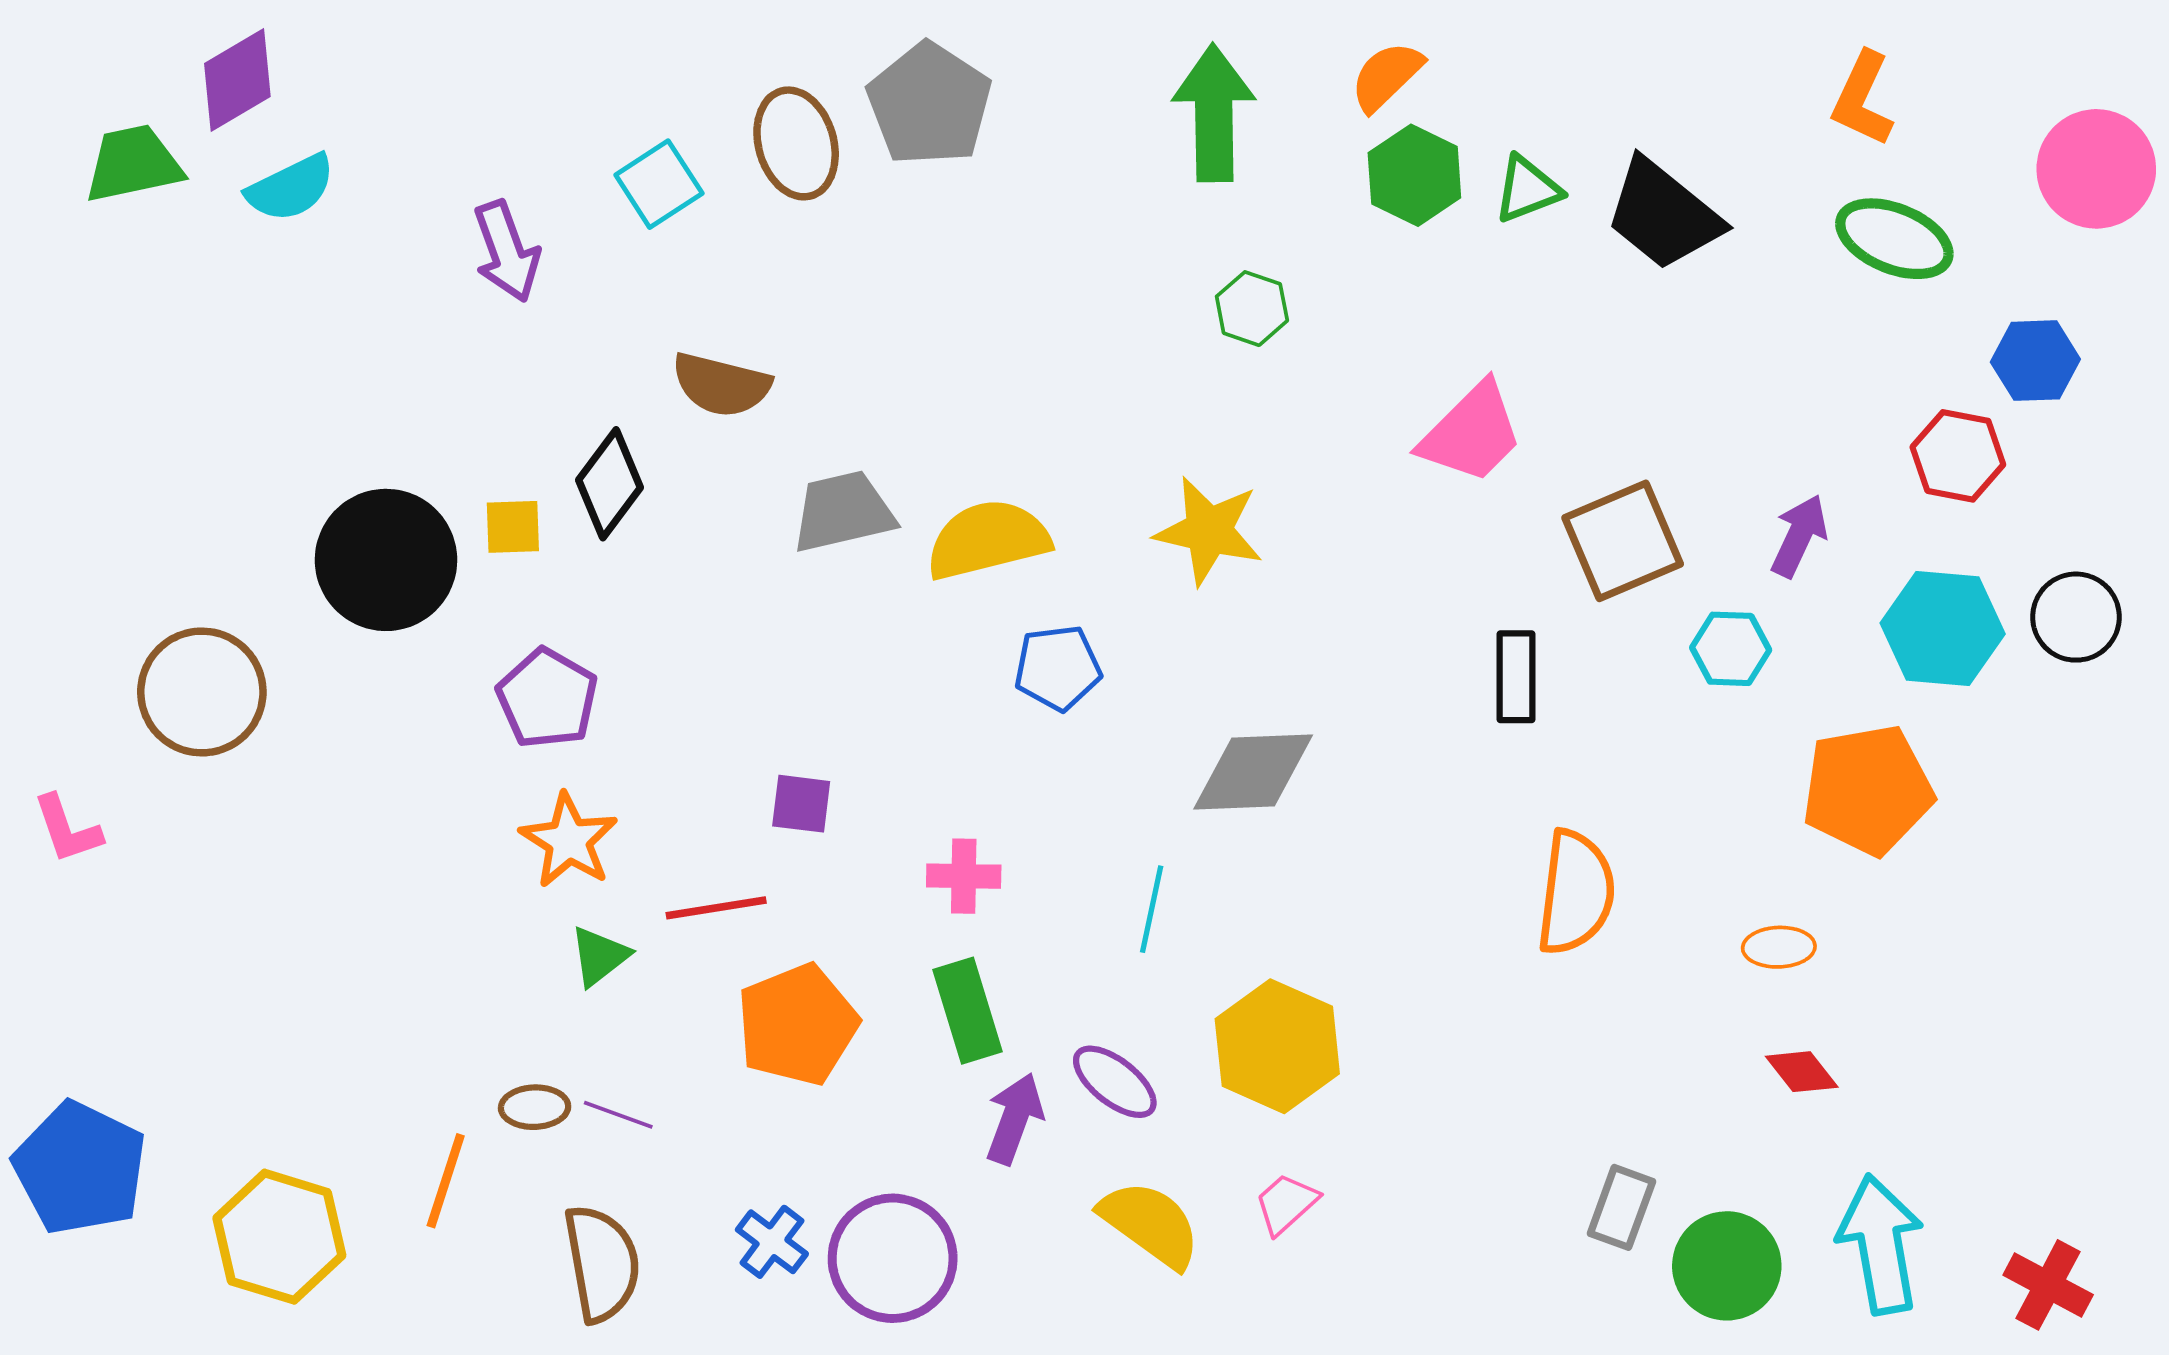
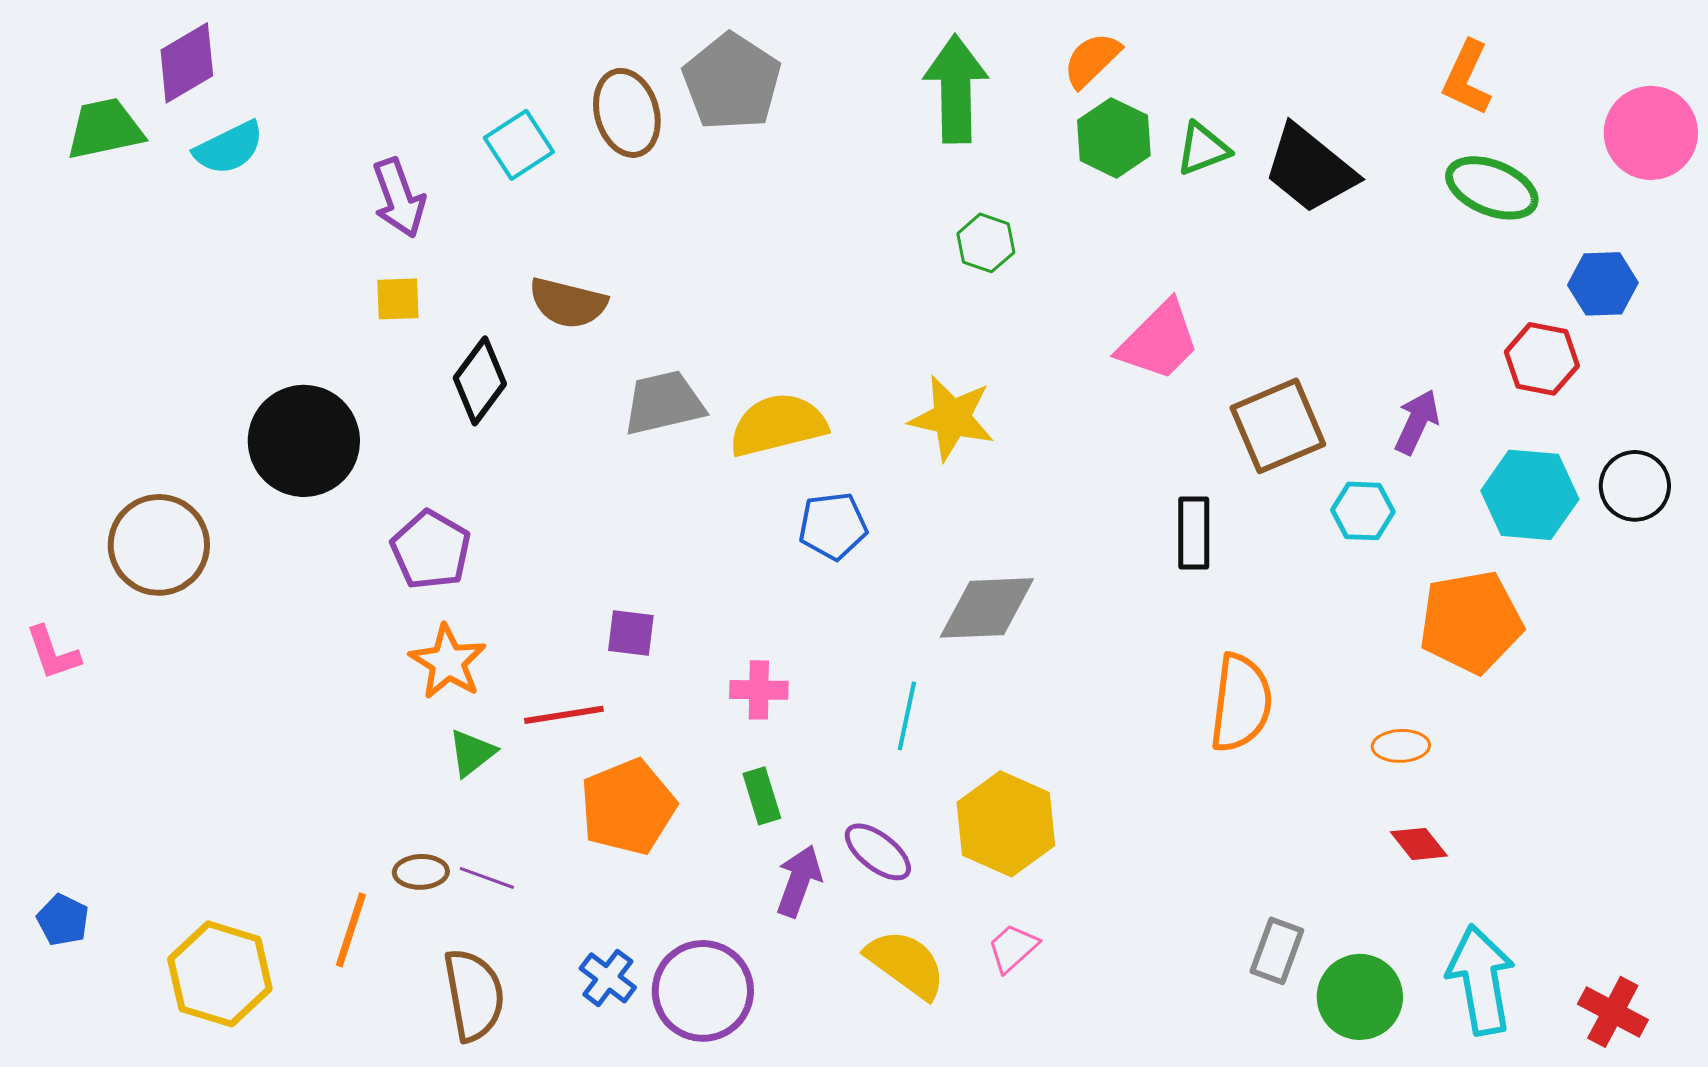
yellow square: (513, 527) -> (398, 299), moved
green rectangle: (968, 1011) -> (762, 796), size x0.7
blue pentagon: (80, 1168) -> (63, 920), size x0.5

